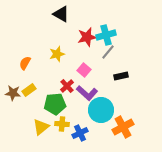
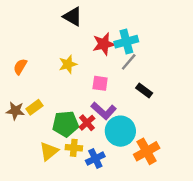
orange semicircle: (25, 63) -> (20, 67), moved
pink square: (84, 70) -> (100, 83), turned -32
black rectangle: (121, 76) -> (144, 90), turned 48
red cross: (67, 86) -> (87, 123), moved

